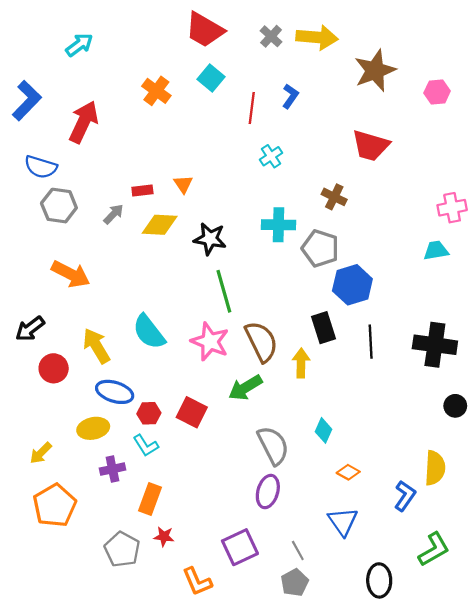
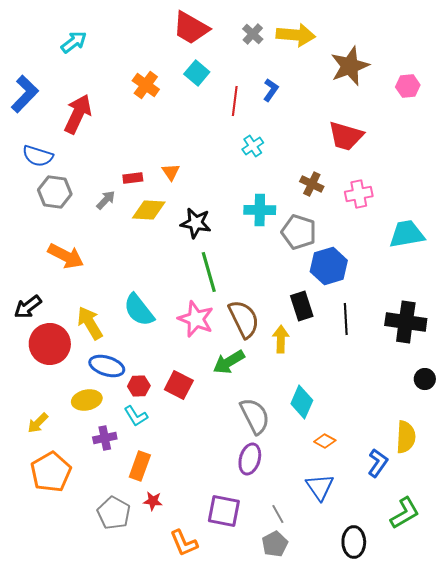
pink cross: (452, 208) -> (359, 194), moved
cyan trapezoid: (436, 251) -> (407, 234), size x1.5
red circle: (54, 368) -> (50, 344), size x1.5
cyan diamond: (324, 430) -> (302, 402), size x1.4
purple square: (240, 547) -> (224, 511), turned 36

